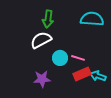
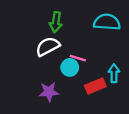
pink line: (78, 58) -> (78, 58), moved
cyan arrow: (98, 76) -> (114, 73), moved, turned 70

